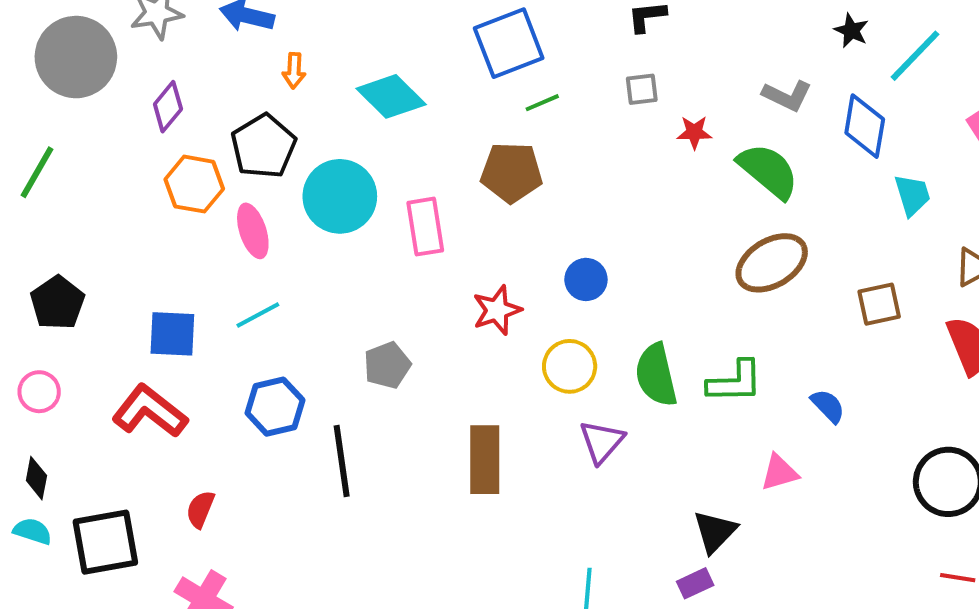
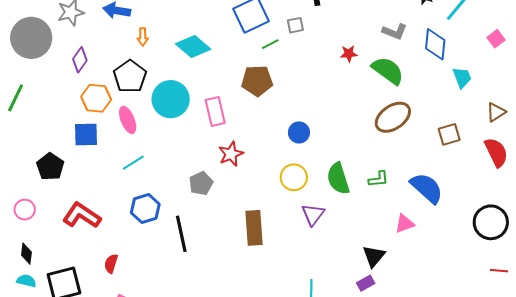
gray square: (642, 89) -> (295, 25), moved
black pentagon: (57, 303) -> (50, 167), moved
red star: (497, 310) -> (231, 154), moved
blue square: (172, 334) -> (86, 134), moved
green L-shape: (735, 382) -> (378, 179), size x0.7
blue semicircle: (828, 406) -> (427, 188), size x1.8

